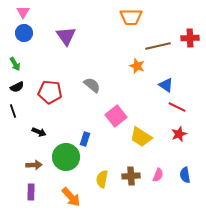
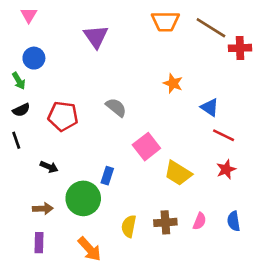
blue circle: (24, 33) -> (34, 58), moved
purple triangle: (66, 36) -> (96, 37), moved
brown line: (158, 46) -> (211, 28), moved, turned 45

